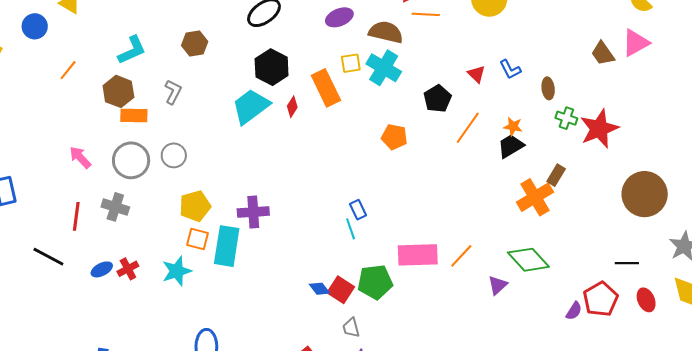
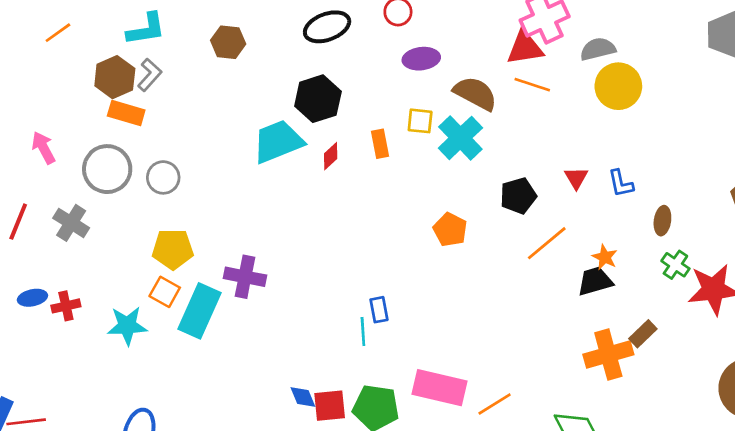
orange rectangle: (326, 88) -> (380, 144), size x0.6
gray L-shape: (173, 92) -> (150, 75), moved
red square: (341, 290) -> (330, 406), turned 36

